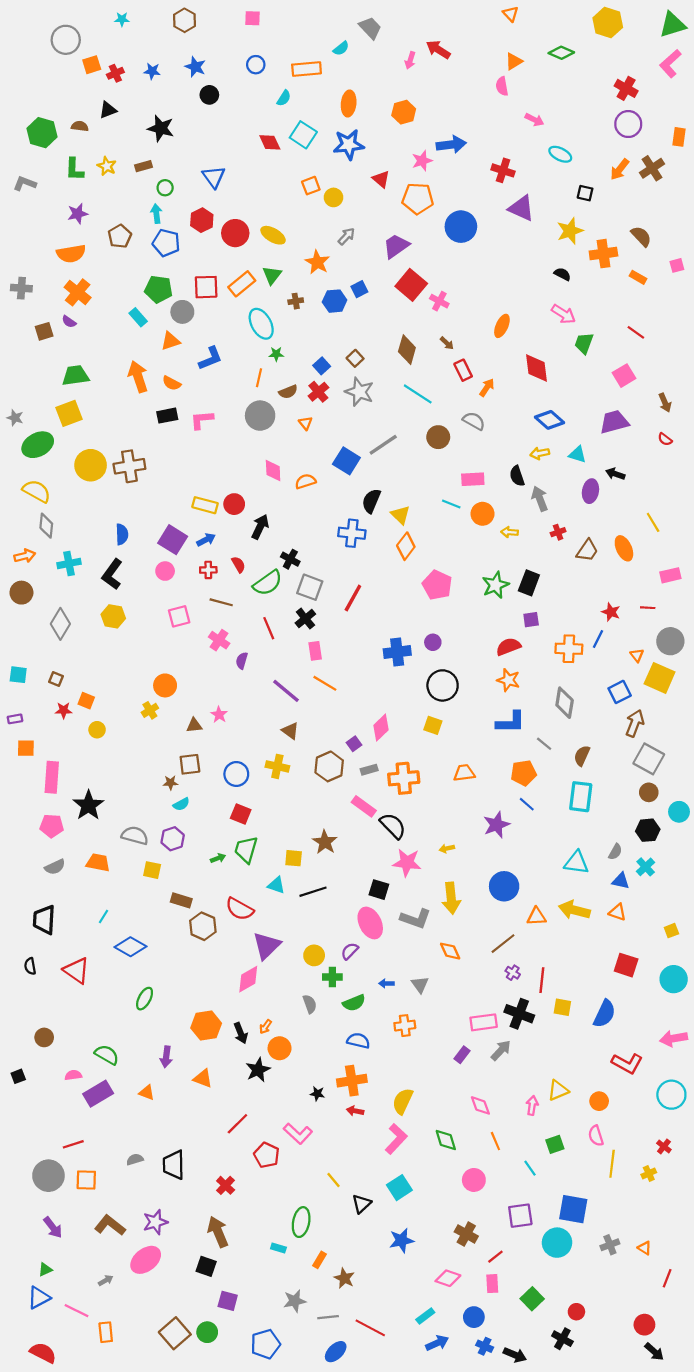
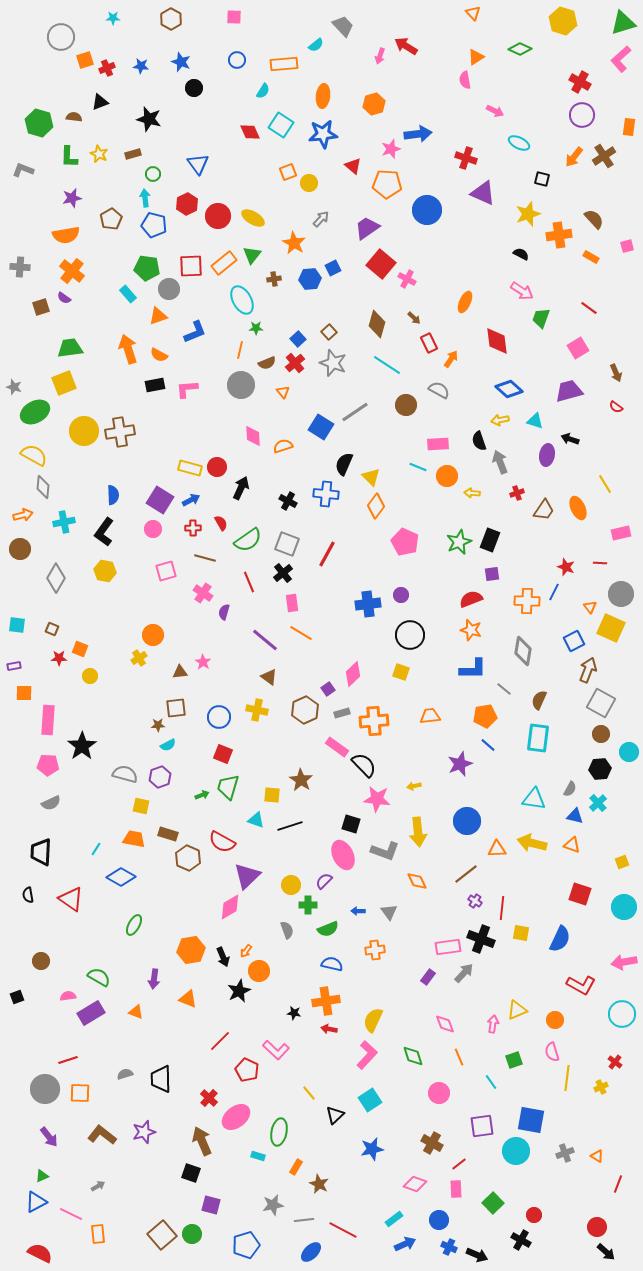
black cross: (290, 559) -> (288, 501), moved
orange trapezoid: (98, 863) -> (134, 839), moved
pink ellipse: (146, 1260) -> (236, 1117), moved

